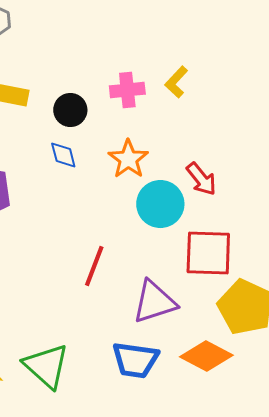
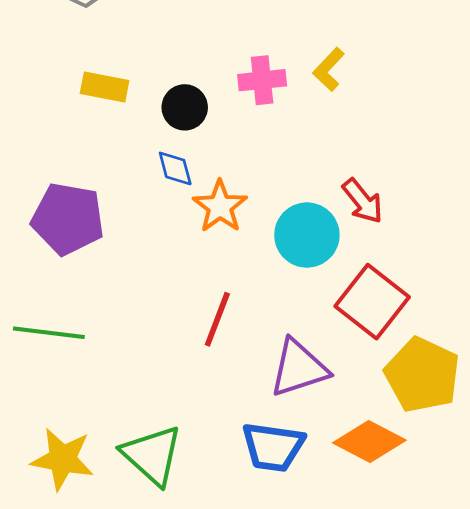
orange star: (128, 159) -> (220, 207), moved
red square: (208, 253) -> (372, 302), turned 36

